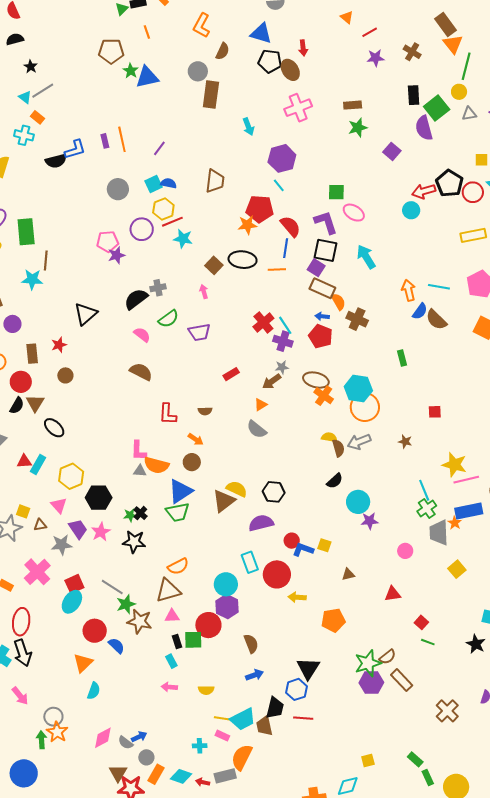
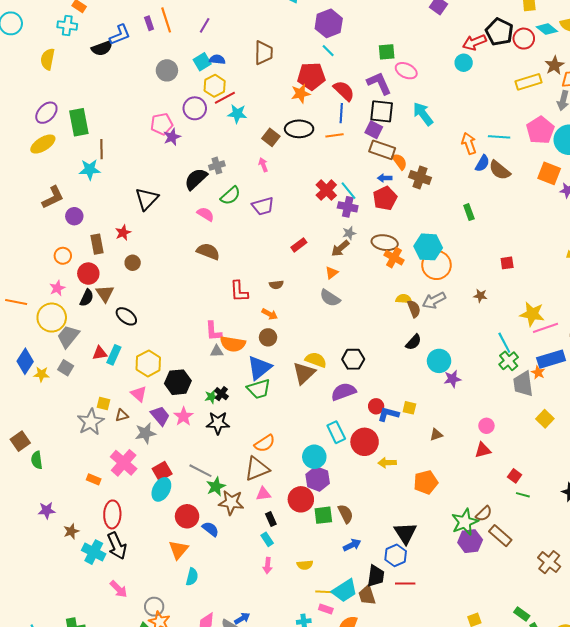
red pentagon: (321, 336) -> (385, 198), turned 30
pink circle: (405, 551) -> (486, 426), moved
green square: (193, 640) -> (323, 515), moved
pink arrow: (169, 687) -> (268, 565), turned -84

